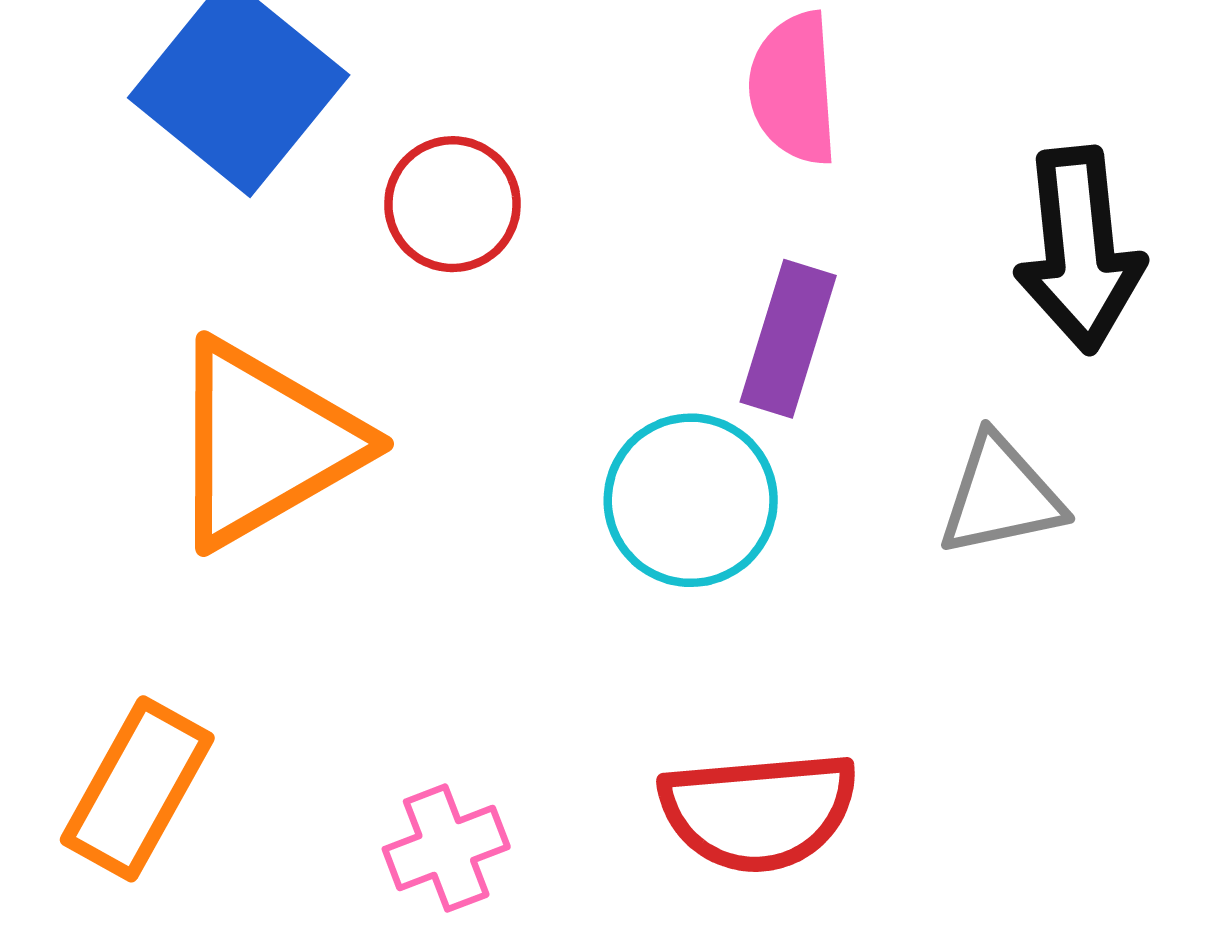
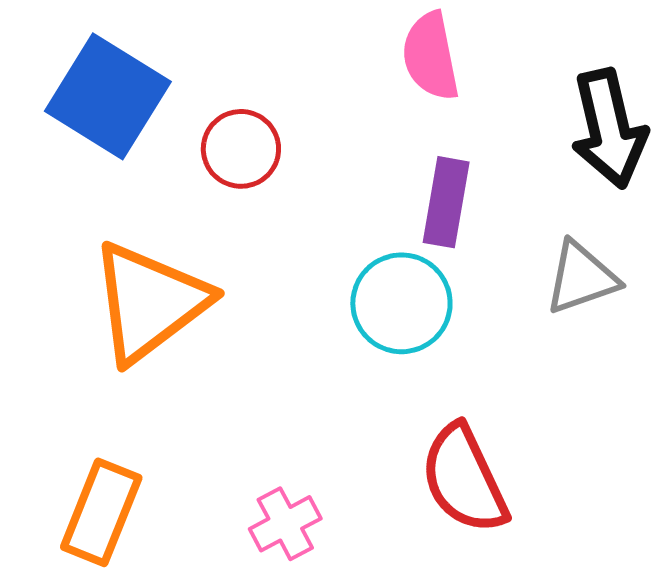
red semicircle: (758, 811) -> (464, 479), turned 77

